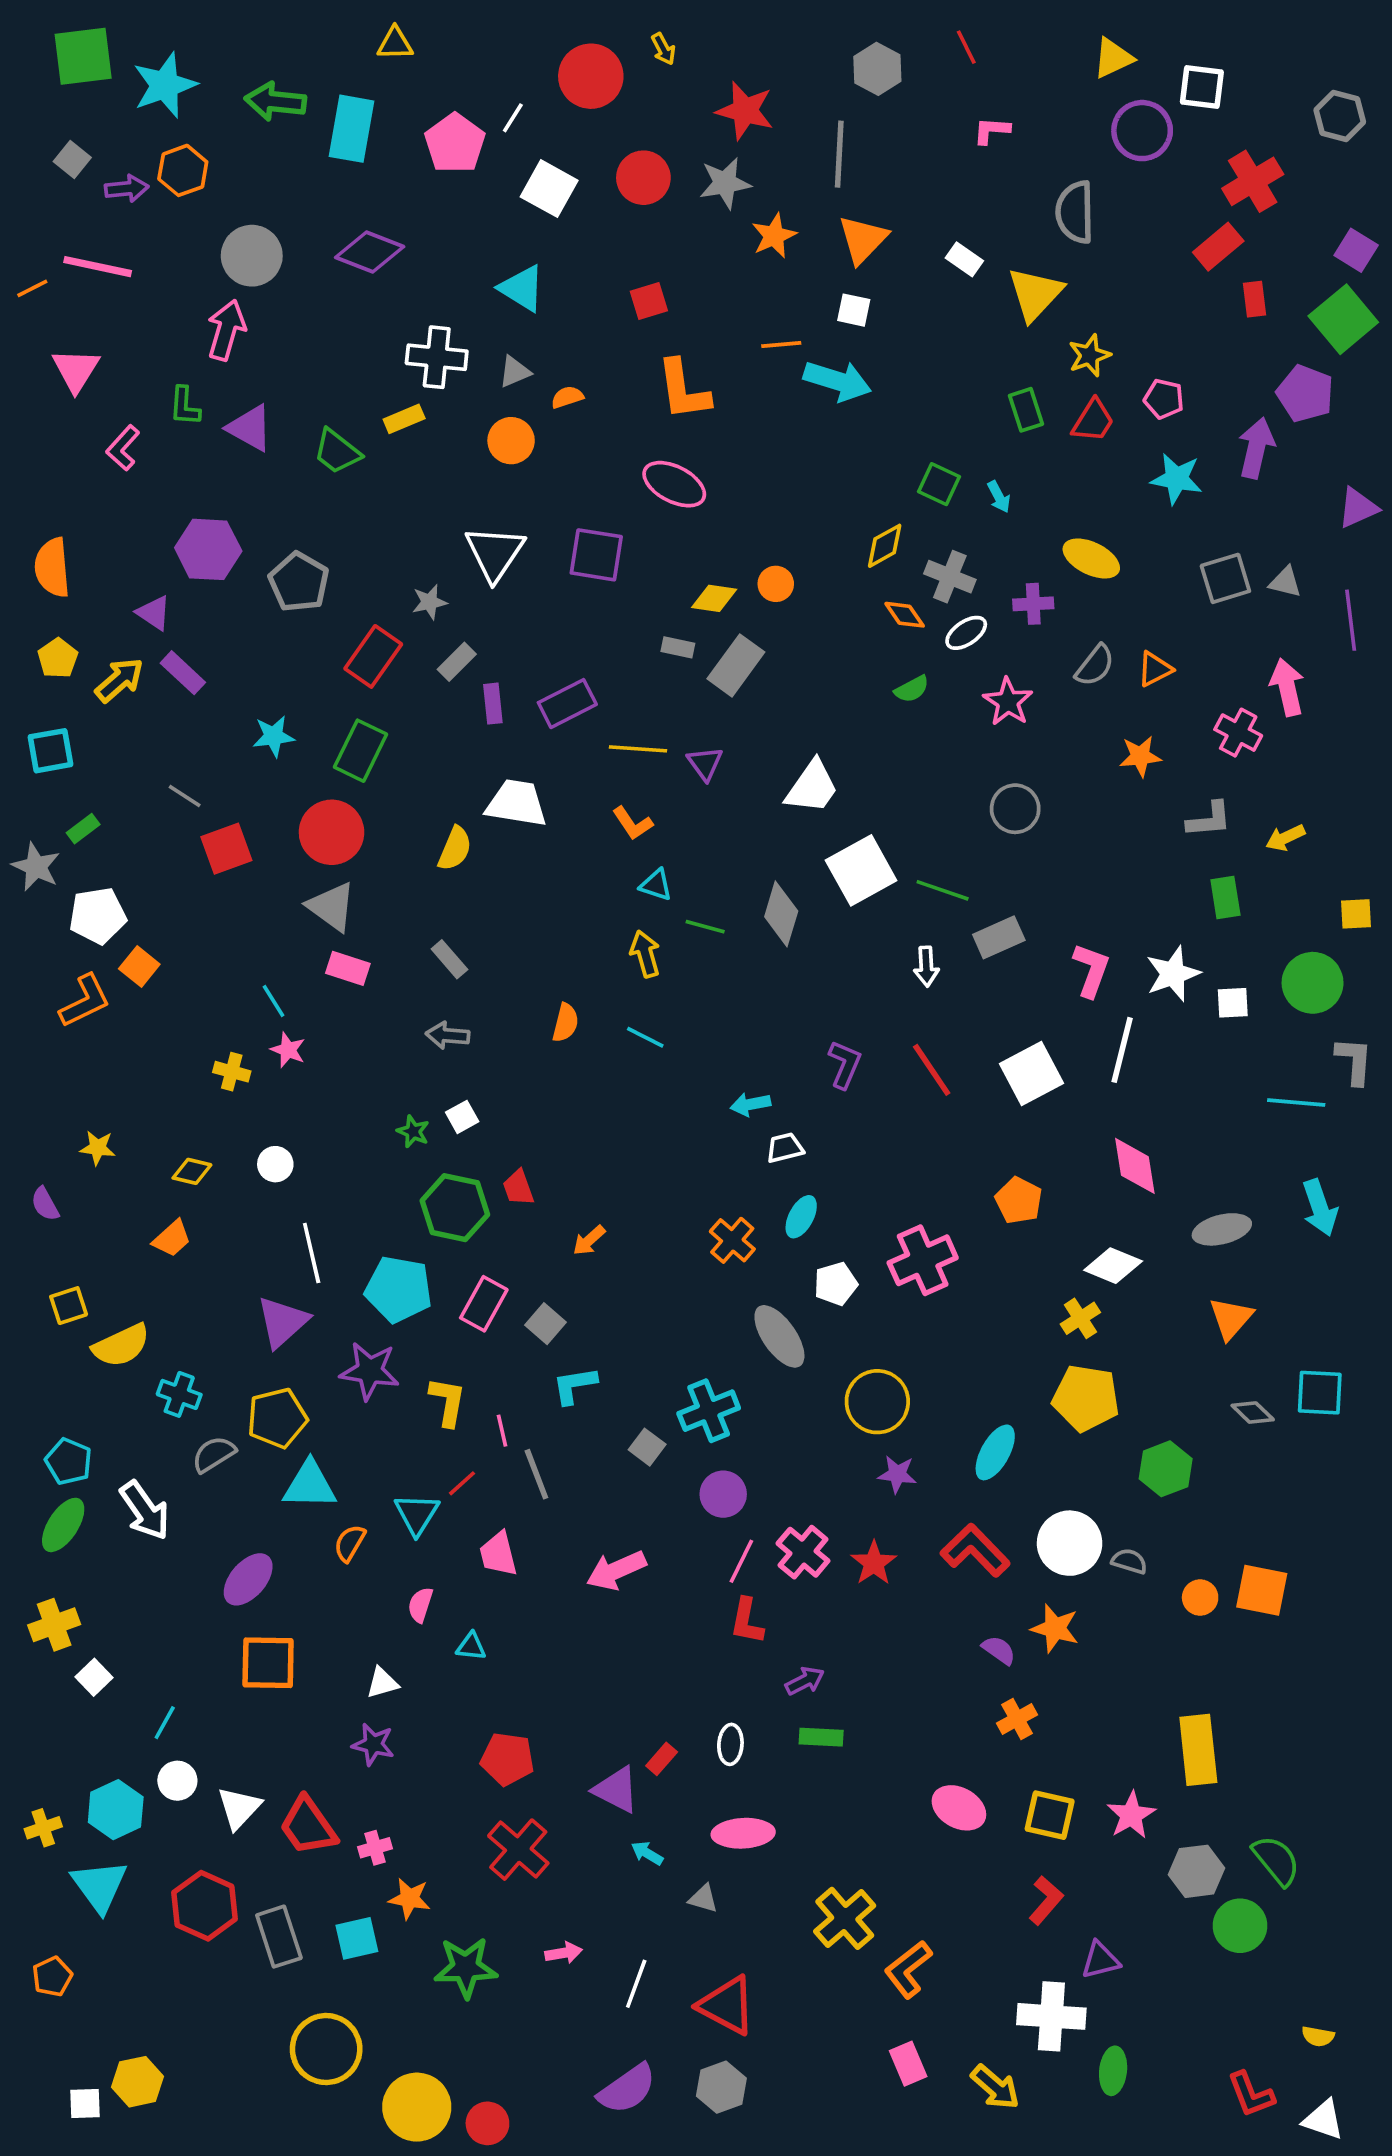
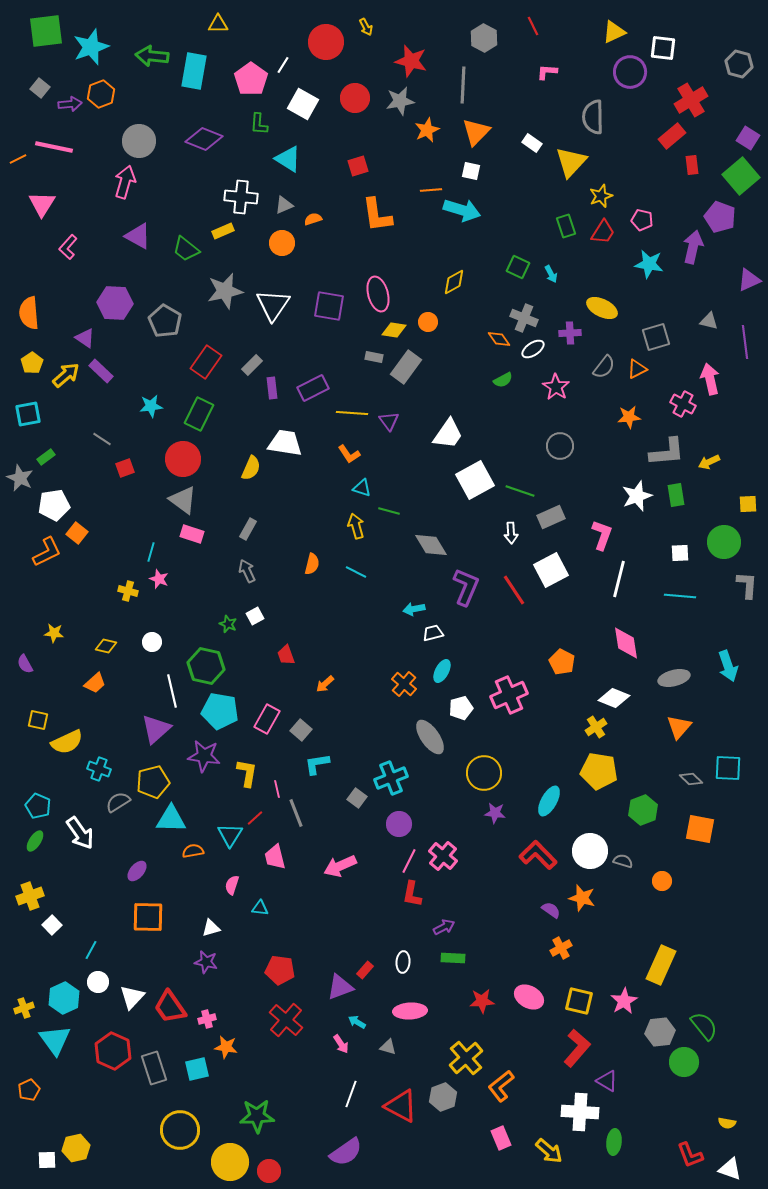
green L-shape: (185, 406) -> (259, 124), moved
pink ellipse: (674, 484) -> (378, 294), moved, turned 48
yellow diamond: (885, 546) -> (454, 282), moved
gray square: (1225, 578) -> (656, 337), moved
gray star: (429, 602) -> (225, 291), moved, size x1.8
gray L-shape: (1209, 820) -> (667, 452), size x1.4
red square: (226, 849) -> (125, 468), size x0.7
gray diamond: (781, 914) -> (431, 545), moved, turned -48
gray rectangle: (449, 959) -> (248, 529), turned 70
white star: (1173, 974) -> (637, 496), moved
cyan line: (274, 1001) -> (151, 552), turned 48
gray arrow: (448, 1035) -> (247, 571), turned 60
purple L-shape: (845, 1064) -> (466, 587), size x1.4
white square: (1031, 1073) -> (551, 570), moved
cyan line: (1296, 1102) -> (680, 596), moved
green hexagon: (455, 1208) -> (206, 666), moved
yellow square: (69, 1306) -> (38, 720), turned 30
green ellipse: (63, 1525) -> (35, 841), size x0.7
orange semicircle: (350, 1543) -> (193, 851), turned 50
red star: (874, 1563) -> (482, 1001), moved, turned 30
purple ellipse: (248, 1579) -> (137, 871), size x0.7
orange square: (1262, 1590) -> (700, 829), moved
yellow rectangle: (1198, 1750) -> (661, 965), turned 30
purple triangle: (616, 1790) -> (340, 987), turned -48
red L-shape: (1046, 1900) -> (577, 1048), size x1.4
pink arrow: (564, 1953) -> (341, 1044), moved, turned 66
purple triangle: (1100, 1960) -> (607, 1081), turned 45
green star: (466, 1967) -> (257, 1116), moved
gray hexagon: (721, 2087) -> (443, 1097), moved

